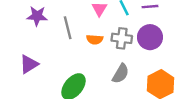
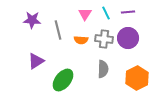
purple triangle: (29, 64) -> (36, 61), moved
gray semicircle: (121, 74) -> (103, 69), turned -30

